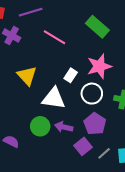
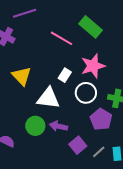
pink line: (55, 37) -> (62, 38), moved
purple pentagon: (95, 124) -> (101, 119), moved

